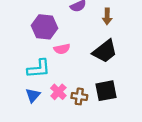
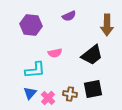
brown arrow: (107, 16) -> (107, 25), moved, size x1.5
purple hexagon: (44, 27) -> (31, 25), moved
pink cross: (58, 92) -> (48, 98), moved

